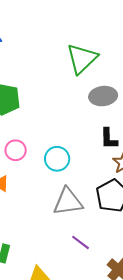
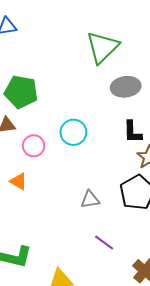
cyan circle: (57, 159) -> (73, 132), moved
gray triangle: (68, 202) -> (90, 200), size x0.6

